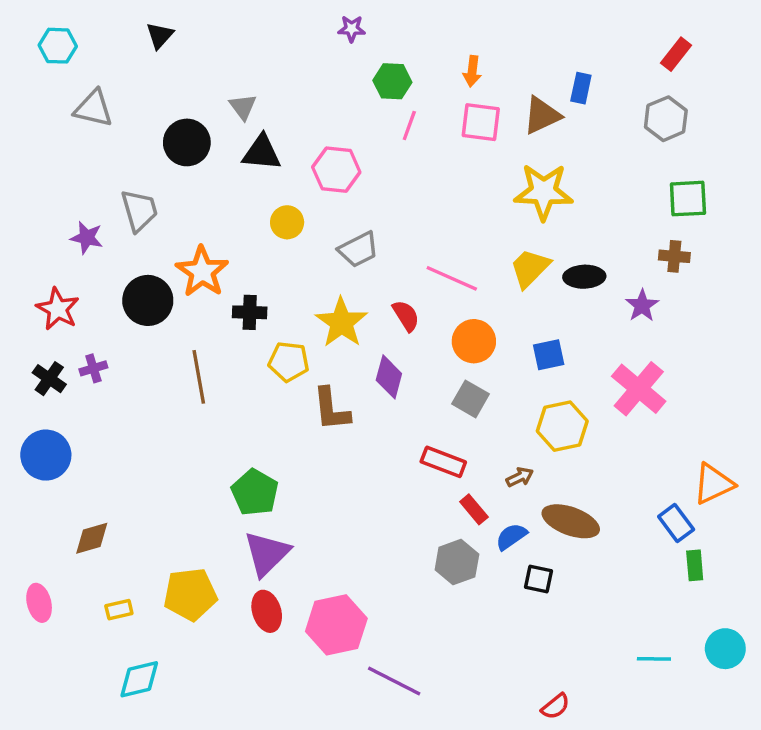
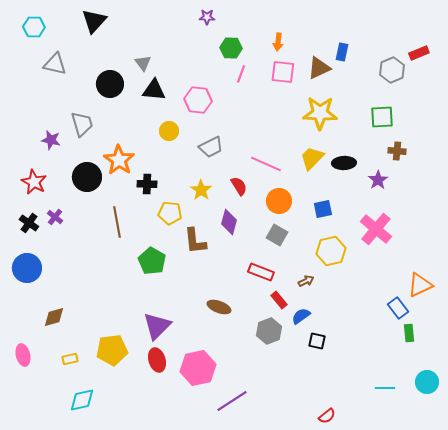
black triangle: (160, 35) -> (94, 21), size x1.5
red rectangle: (676, 54) -> (419, 53), moved, turned 30
green square: (688, 199) -> (382, 117), moved
yellow star: (341, 323) -> (201, 190), size x0.7
purple cross: (93, 368) -> (55, 217), turned -35
green pentagon: (255, 492) -> (152, 261), moved
brown ellipse: (571, 521) -> (219, 307), moved, size x0.7
purple line: (394, 681) -> (232, 401), turned -60

